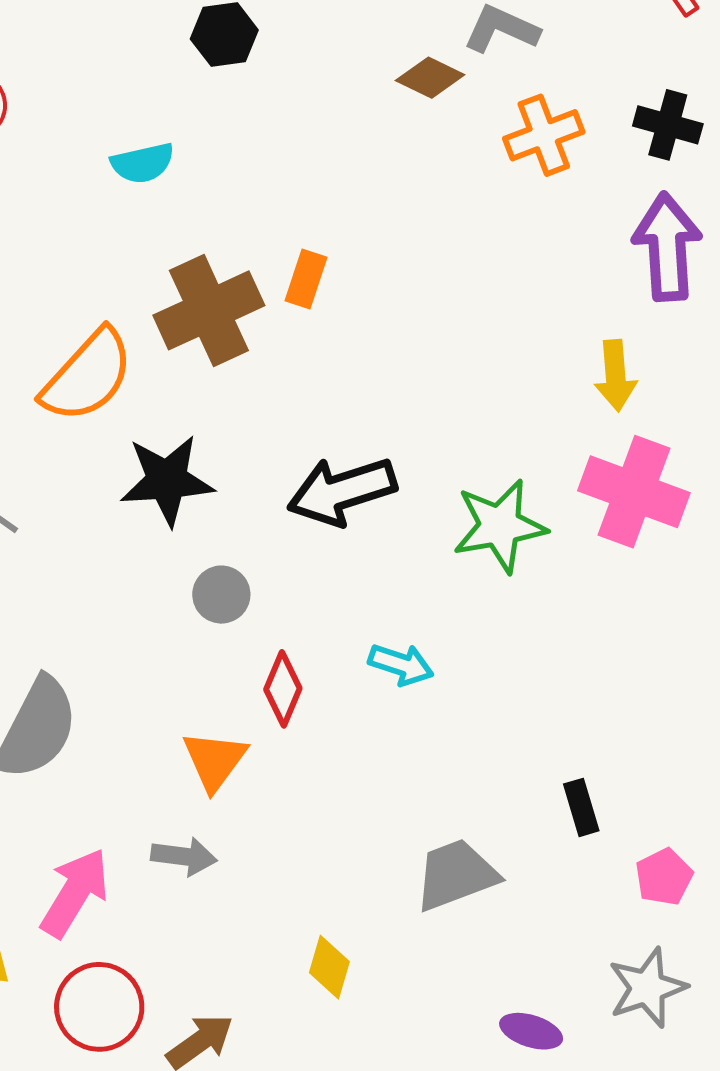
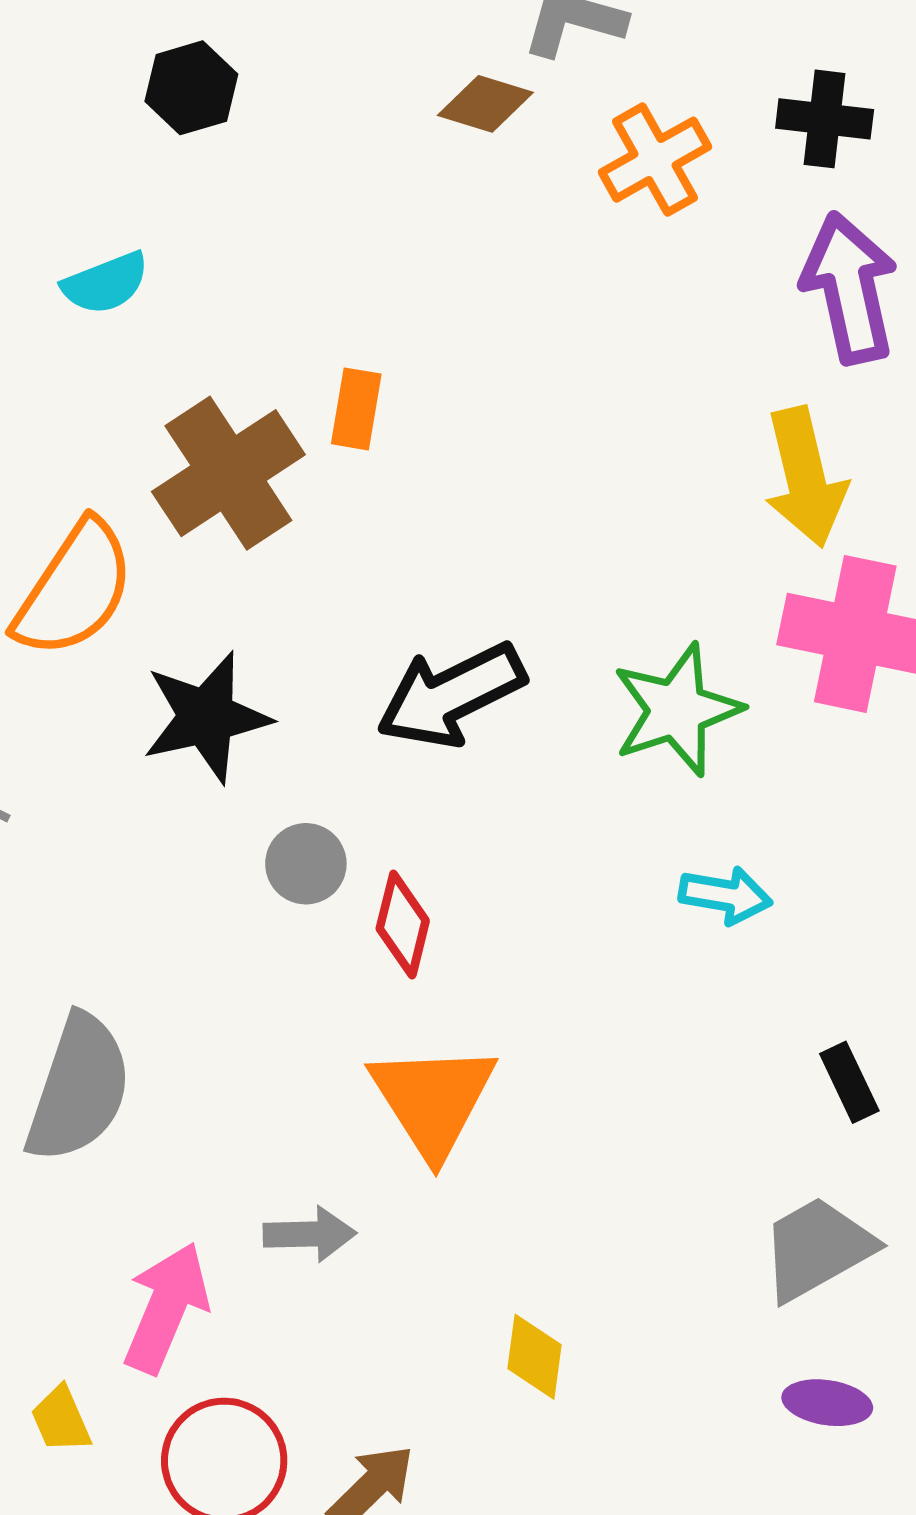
yellow arrow: (616, 376) -> (805, 477), size x1.4
cyan arrow: (401, 664) -> (725, 895), moved
red diamond: (283, 689) -> (403, 925), moved
orange triangle: (214, 760) -> (433, 1100), moved, size x1.4
gray trapezoid: (456, 875) -> (817, 1248), moved

